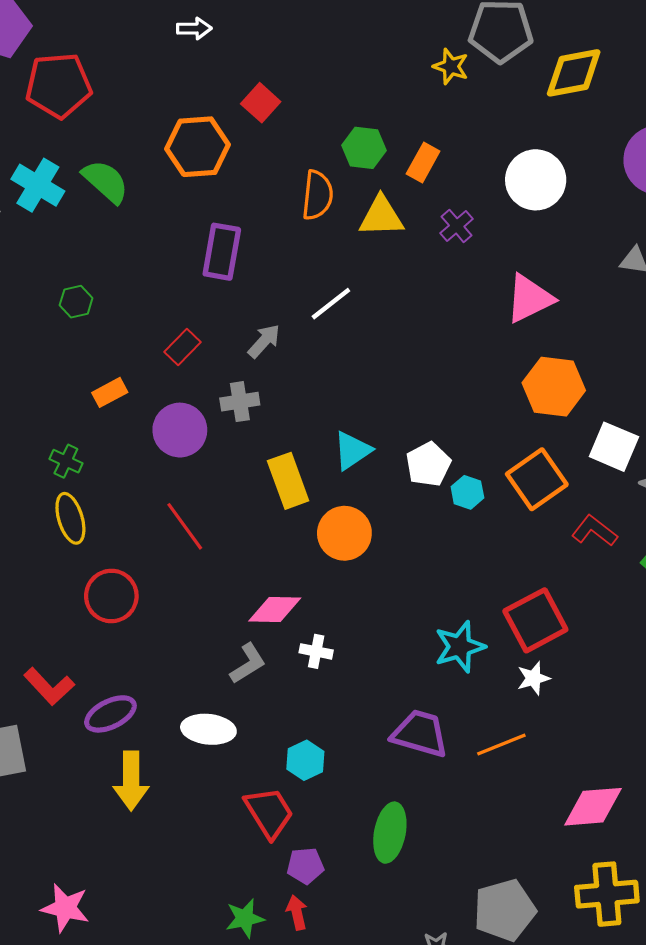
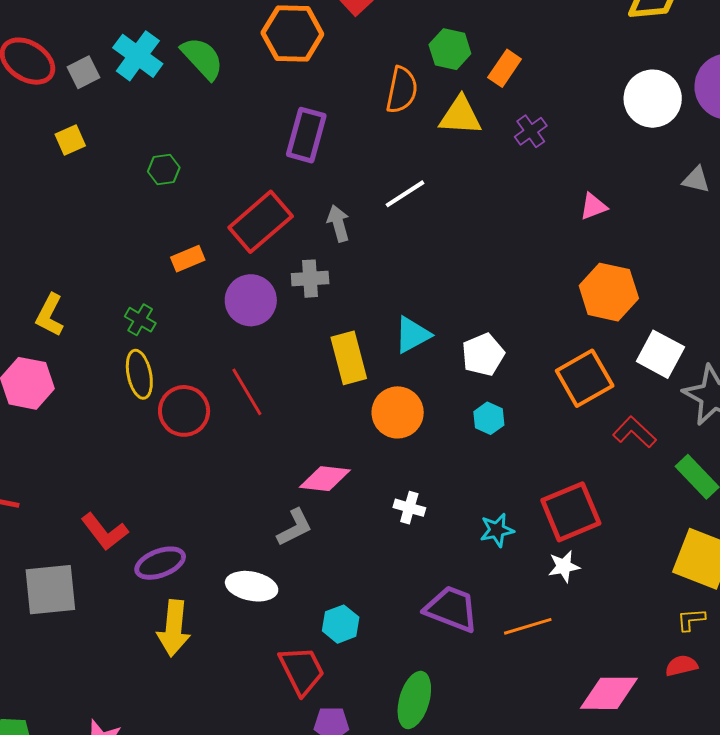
white circle: (536, 180) -> (653, 99), moved
pink triangle: (529, 299) -> (593, 206), size x0.6
gray arrow: (264, 341) -> (338, 223), turned -63
red rectangle: (182, 347) -> (261, 222), size x1.8
cyan hexagon: (467, 492) -> (489, 418), moved
red circle: (111, 596) -> (184, 411), moved
cyan star: (460, 647) -> (497, 530), size x0.7
white cross: (316, 651) -> (409, 508), moved

